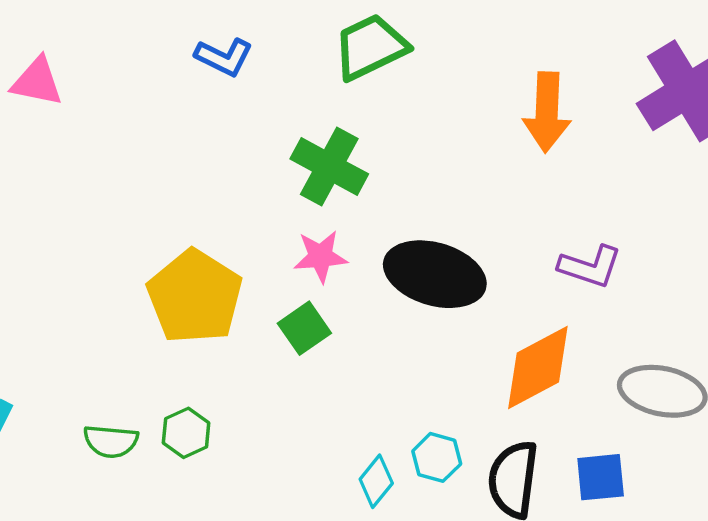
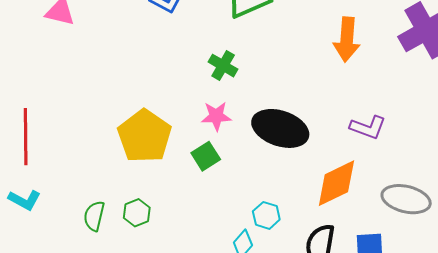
green cross: (329, 166) -> (223, 66), size x0.7
green semicircle: (111, 441) -> (94, 216), turned 96
cyan hexagon: (437, 457) -> (266, 215), moved

